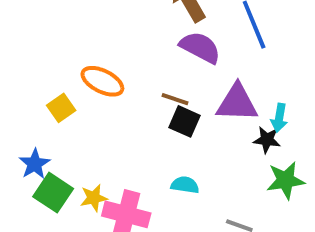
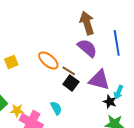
orange ellipse: (102, 81) -> (48, 60), moved
cyan semicircle: (185, 185) -> (56, 108), moved, turned 40

